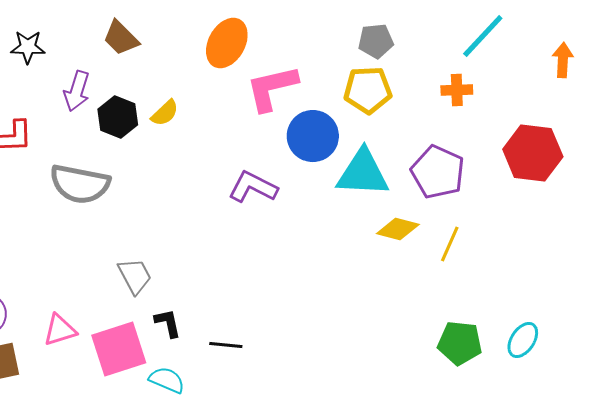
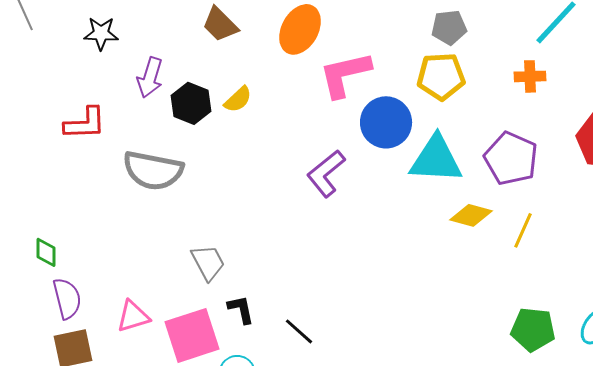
brown trapezoid: (121, 38) -> (220, 24), moved
purple L-shape: (253, 187) -> (326, 173), turned -66
black line: (226, 345) -> (299, 331), turned 36

